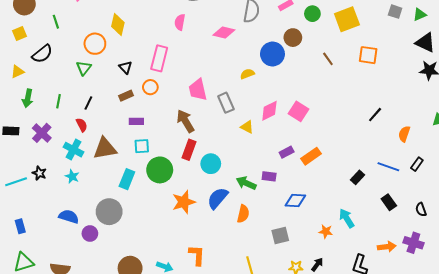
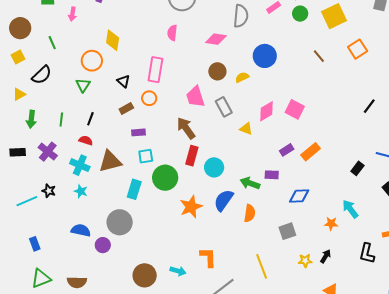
brown circle: (293, 38) -> (217, 71), moved
orange square: (368, 55) -> (358, 49), turned -36
red semicircle: (82, 125) -> (86, 140), turned -40

